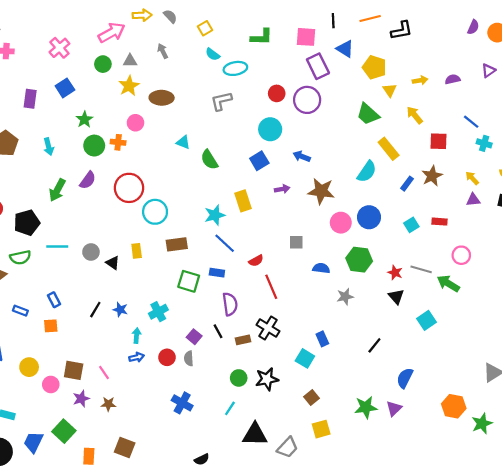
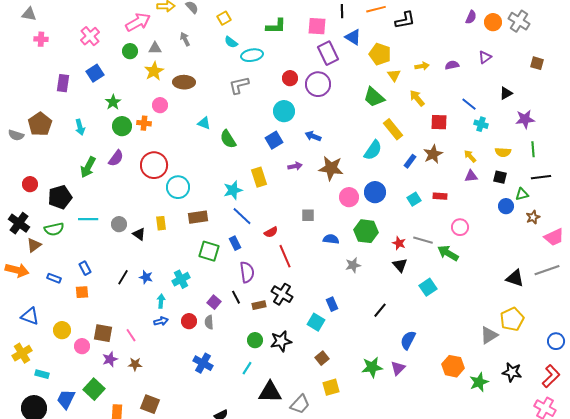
blue rectangle: (217, 273) -> (235, 243), turned 56

